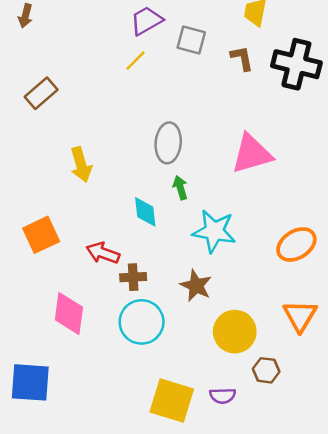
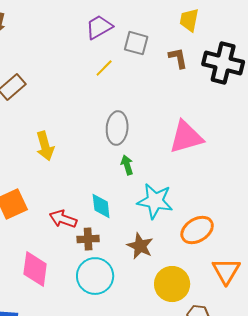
yellow line: (136, 61) -> (104, 68), moved
cyan diamond: (145, 212) -> (101, 206), moved
orange ellipse: (296, 244) -> (197, 230), moved

